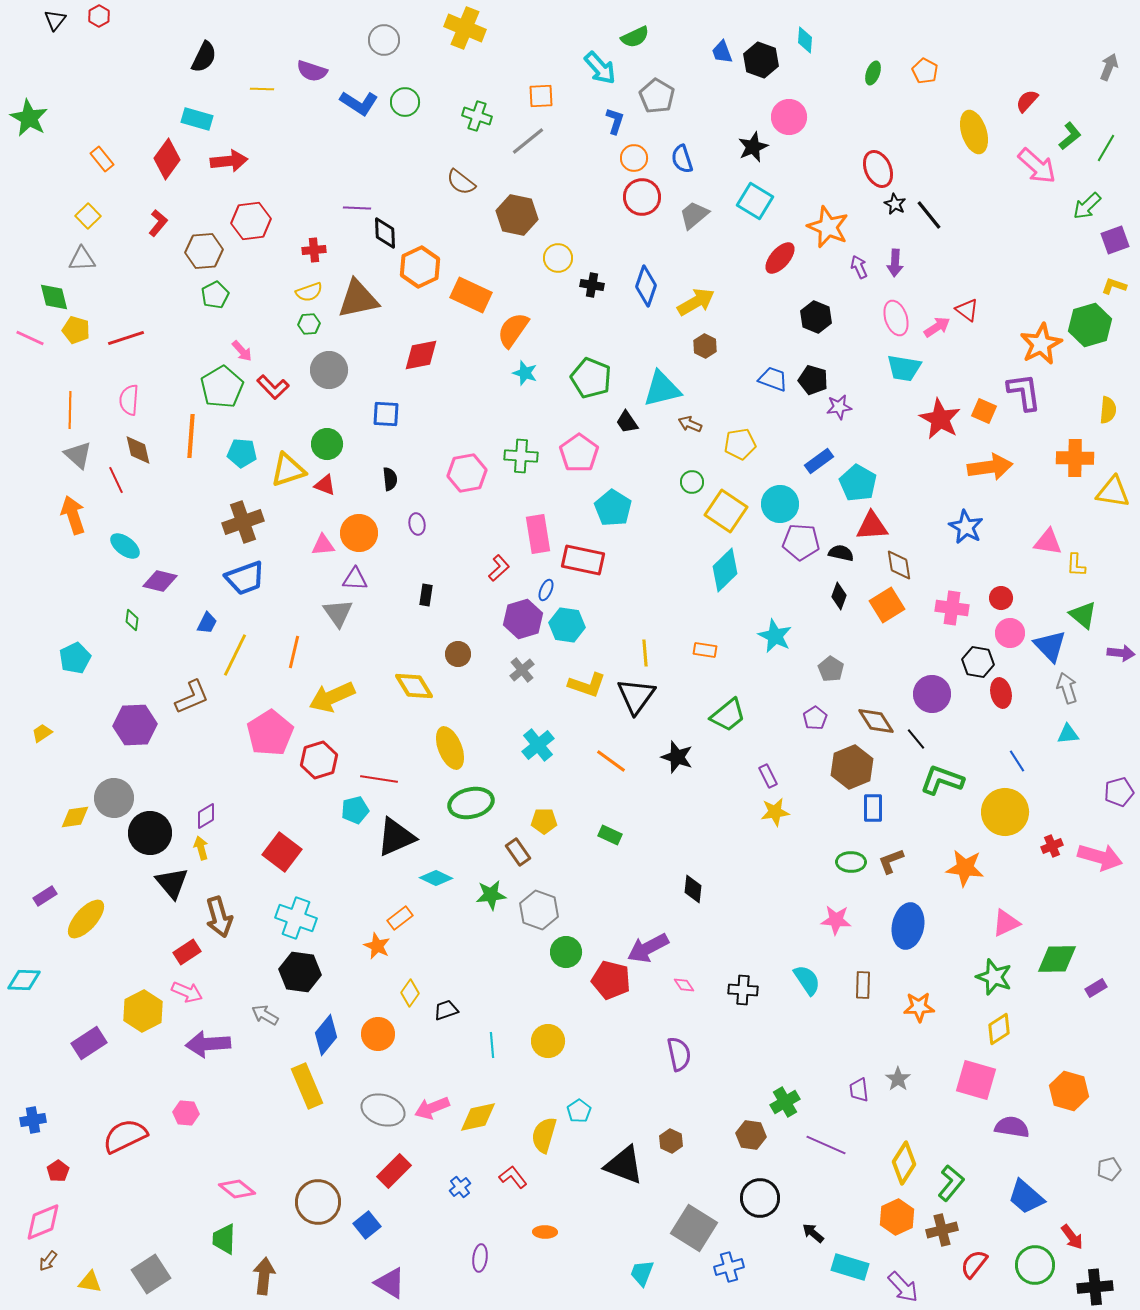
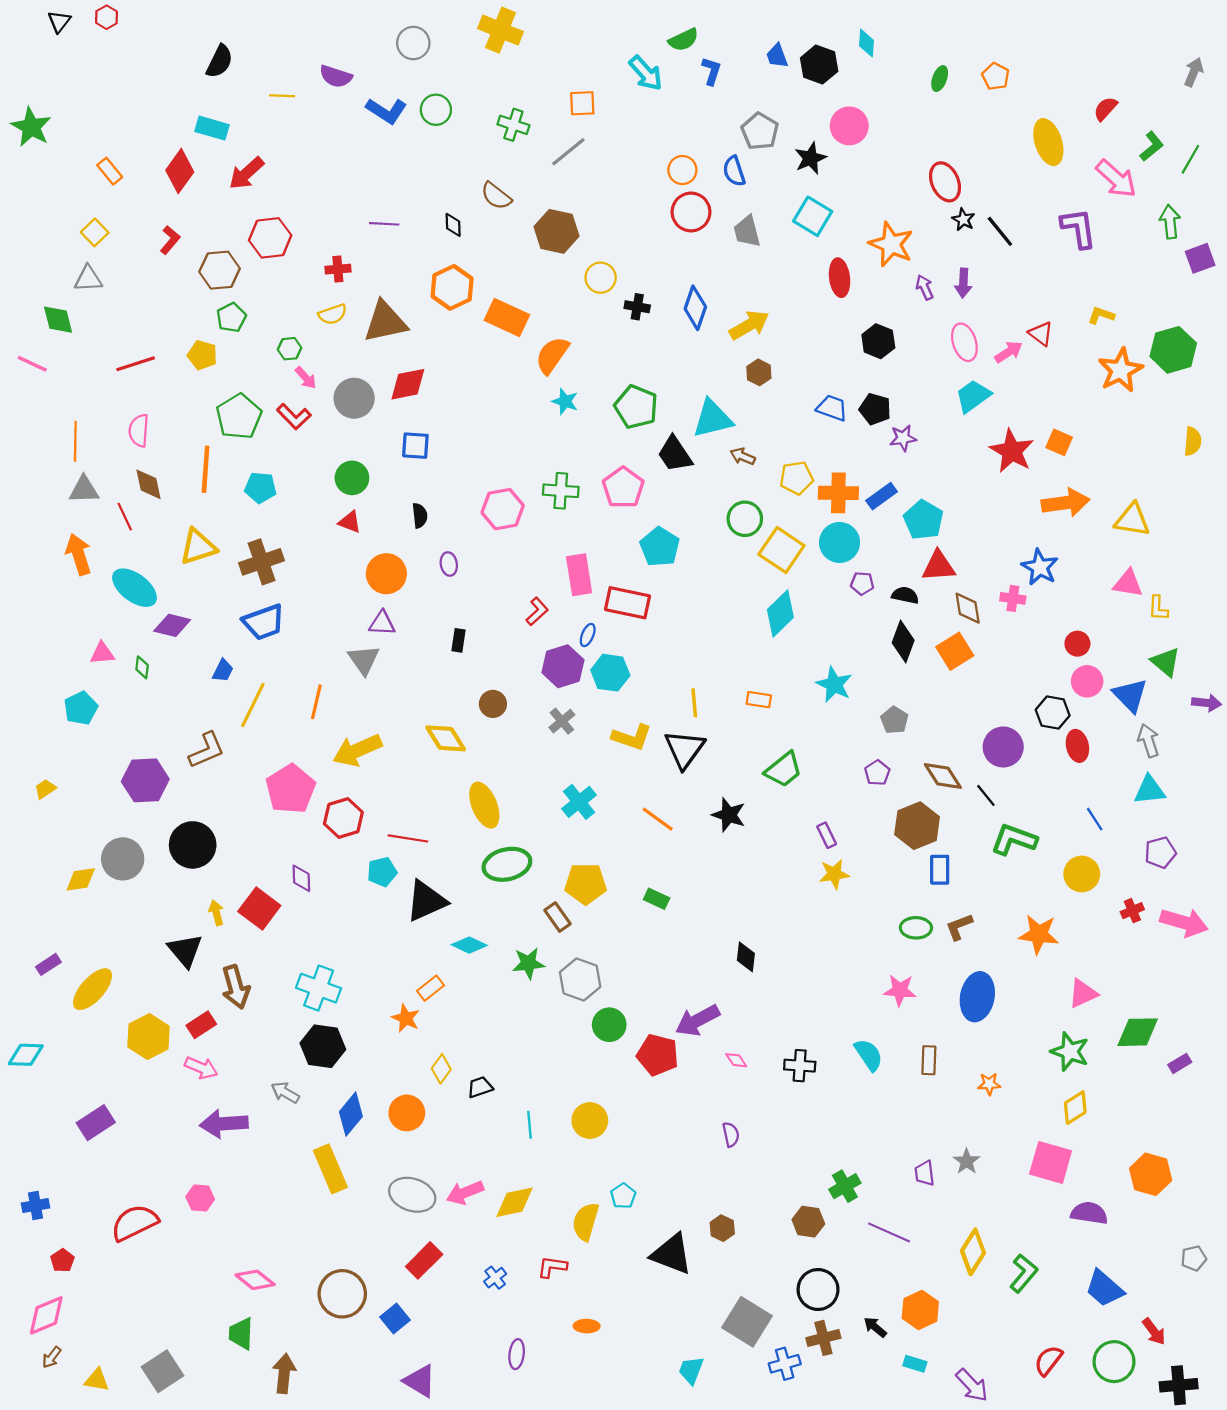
gray pentagon: (657, 96) -> (760, 131), moved
blue L-shape: (615, 121) -> (711, 71), moved
red arrow: (229, 161) -> (246, 173), turned 144
green arrow: (1087, 206) -> (1170, 222), turned 128
gray trapezoid: (694, 215) -> (747, 231), turned -64
black diamond: (385, 233) -> (453, 225), moved, size x0.7
red ellipse: (780, 258) -> (840, 278), turned -48
yellow L-shape: (1114, 286) -> (1101, 315), moved
green hexagon: (309, 324) -> (290, 349), moved
yellow pentagon: (76, 330) -> (202, 355), moved
pink arrow: (242, 351) -> (306, 378), moved
red diamond: (421, 355) -> (408, 384), moved
cyan trapezoid: (904, 368) -> (973, 396), turned 135
purple L-shape: (1024, 392) -> (1079, 228), moved
black trapezoid: (627, 422) -> (675, 454), size x1.5
gray triangle: (78, 455) -> (84, 490), turned -44
orange cross: (1075, 458) -> (838, 493), moved
yellow triangle: (288, 470) -> (198, 547), moved
green circle: (692, 482) -> (745, 519), size x1.4
yellow triangle: (1113, 492) -> (1132, 520), moved
purple pentagon: (801, 542) -> (862, 583), size x0.6
pink triangle: (323, 545) -> (102, 653), moved
cyan ellipse: (125, 546) -> (135, 588), size x1.4
black diamond: (839, 596) -> (903, 641), size x1.4
pink cross: (952, 608) -> (1013, 598), moved, size x0.7
cyan triangle: (1068, 734) -> (1150, 790), size x1.4
purple pentagon: (1119, 792) -> (1160, 852), moved
yellow circle: (1005, 812) -> (1082, 874), size x0.7
purple diamond: (206, 816) -> (301, 878), moved, turned -60
yellow pentagon: (544, 821) -> (586, 884), size x1.5
black circle: (150, 833) -> (193, 845), moved
red square: (282, 852) -> (259, 908), moved
orange star: (919, 1007) -> (989, 1084), size x0.7
yellow hexagon: (143, 1011) -> (148, 1037), moved
purple semicircle: (679, 1054) -> (731, 1134), size x0.7
red L-shape: (513, 1177) -> (552, 1267), turned -44
orange hexagon: (897, 1217) -> (920, 1310), moved
brown cross: (942, 1230) -> (823, 1338), moved
cyan rectangle: (850, 1267) -> (915, 1364), size x0.6

